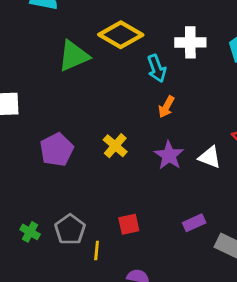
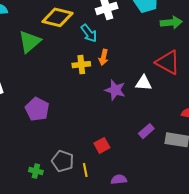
yellow cross: (115, 146) -> (81, 65), moved, turned -30

